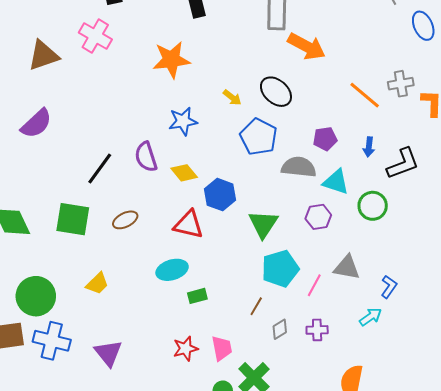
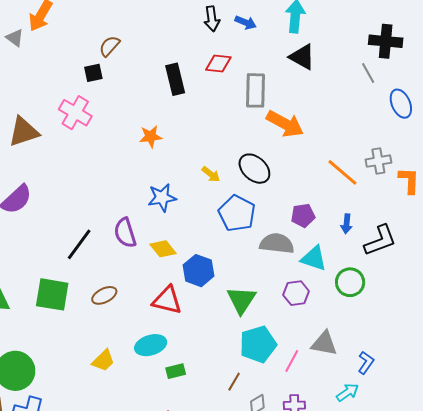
orange star: (171, 60) -> (151, 137), size x0.6
yellow trapezoid: (97, 284) -> (103, 361), moved

